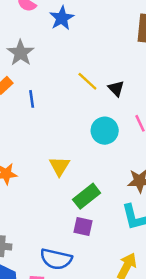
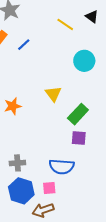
black triangle: (116, 88) -> (92, 17), moved
blue line: (32, 99) -> (24, 45), turned 64

